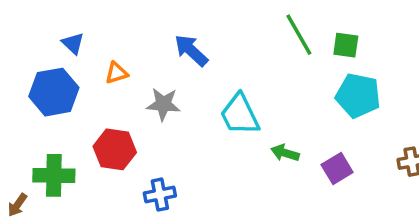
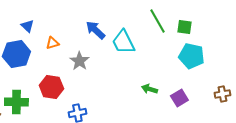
gray star: (163, 104) -> (79, 61), turned 30
cyan trapezoid: (240, 115) -> (123, 42), moved

